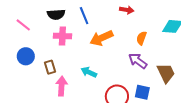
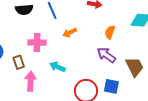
pink cross: (62, 36) -> (37, 42), moved
orange arrow: (101, 38) -> (70, 33), size x0.6

